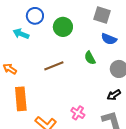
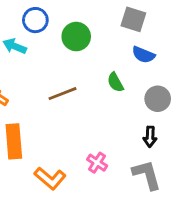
black arrow: (114, 95) -> (150, 137), turned -56

